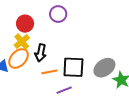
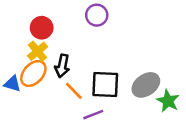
purple circle: (58, 14) -> (97, 15), moved
orange line: (49, 72) -> (74, 91), turned 56

